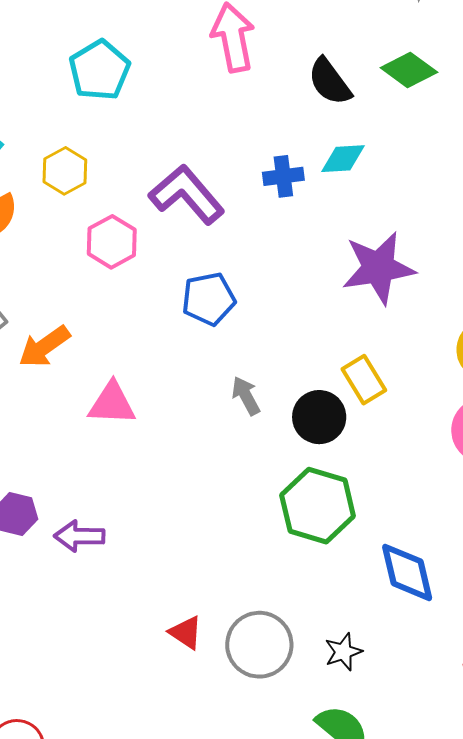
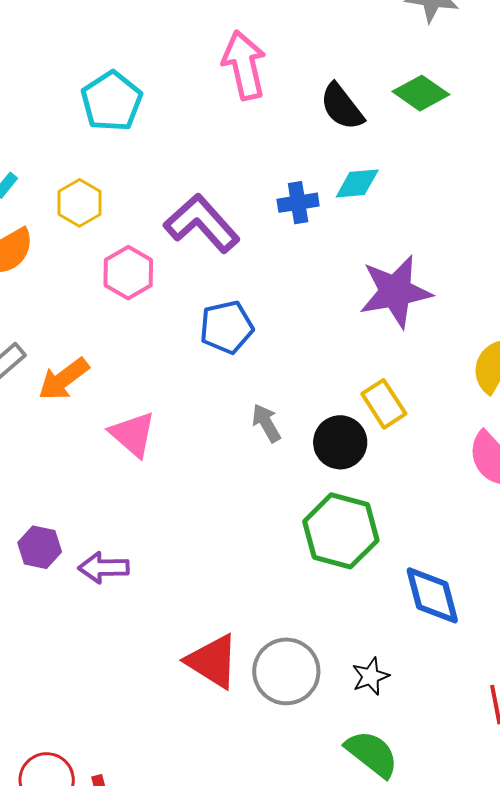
pink triangle: (112, 403) -> (133, 434), turned 40
red triangle: (186, 633) -> (213, 661), size x1.6

